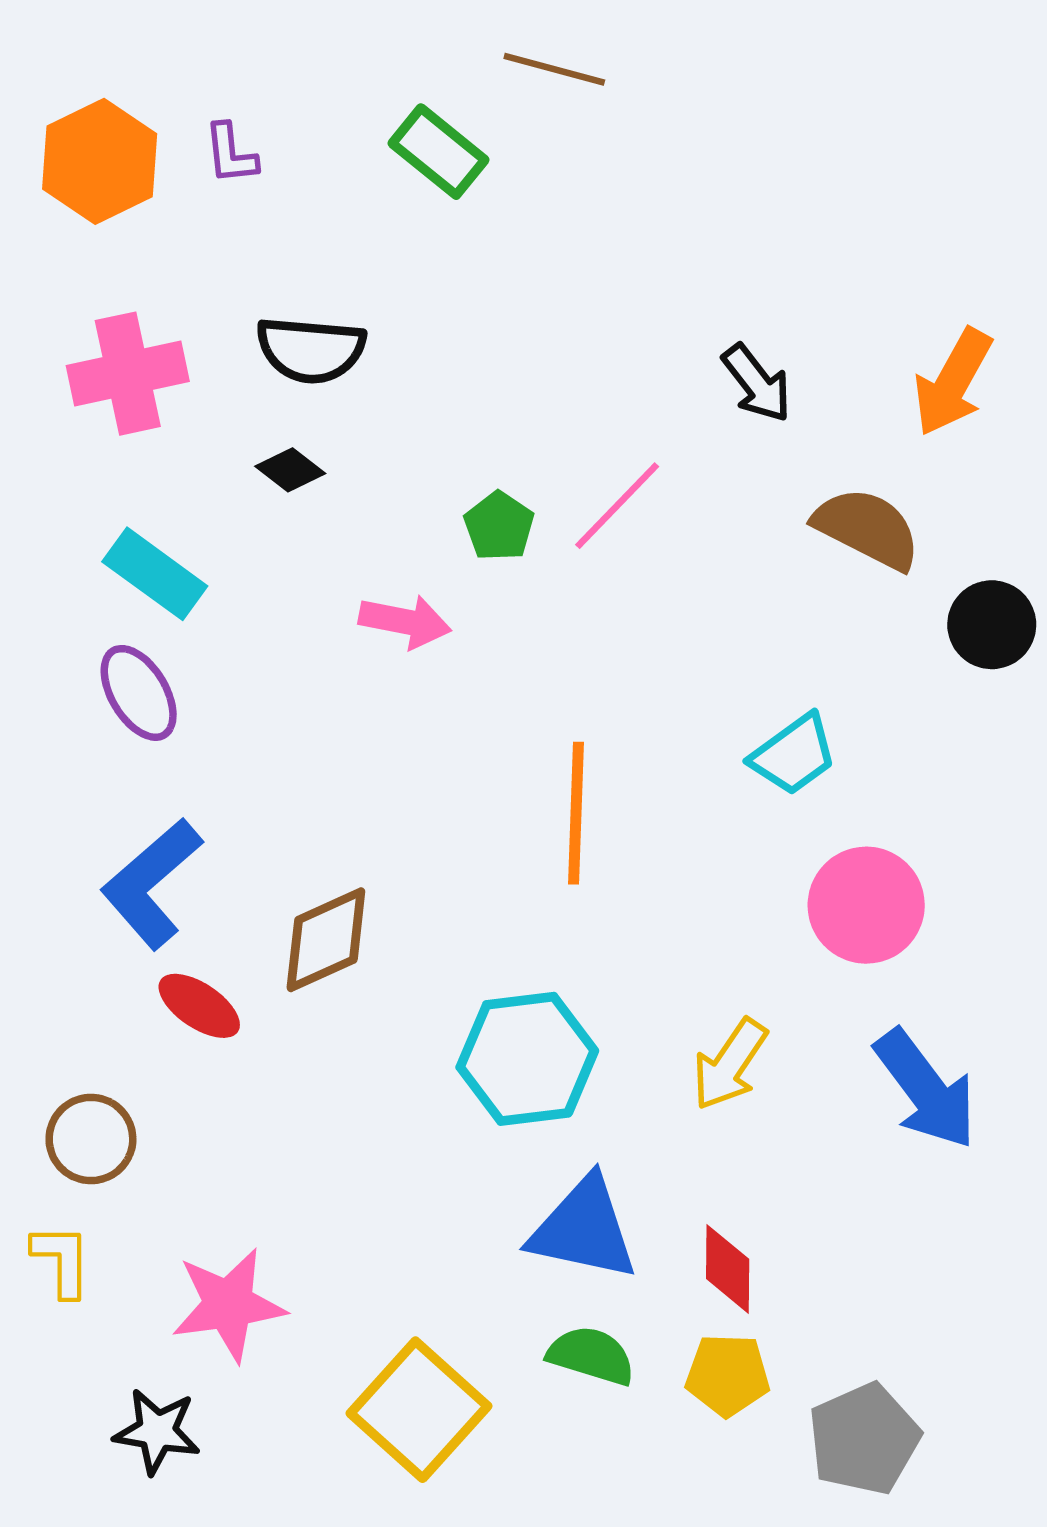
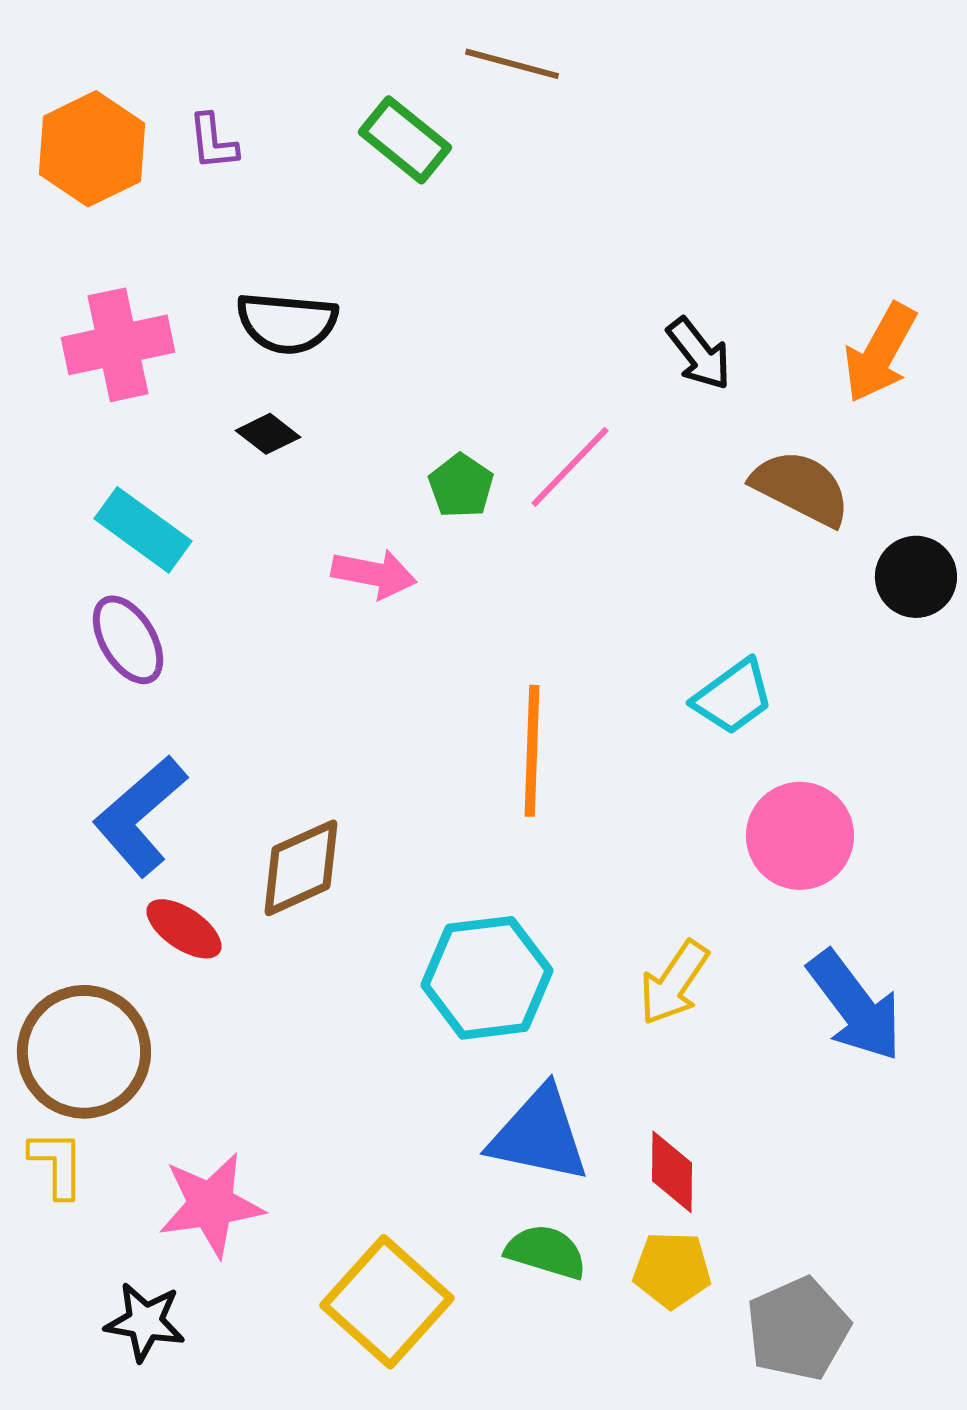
brown circle: (91, 1139) -> (84, 1052), size x1.6

